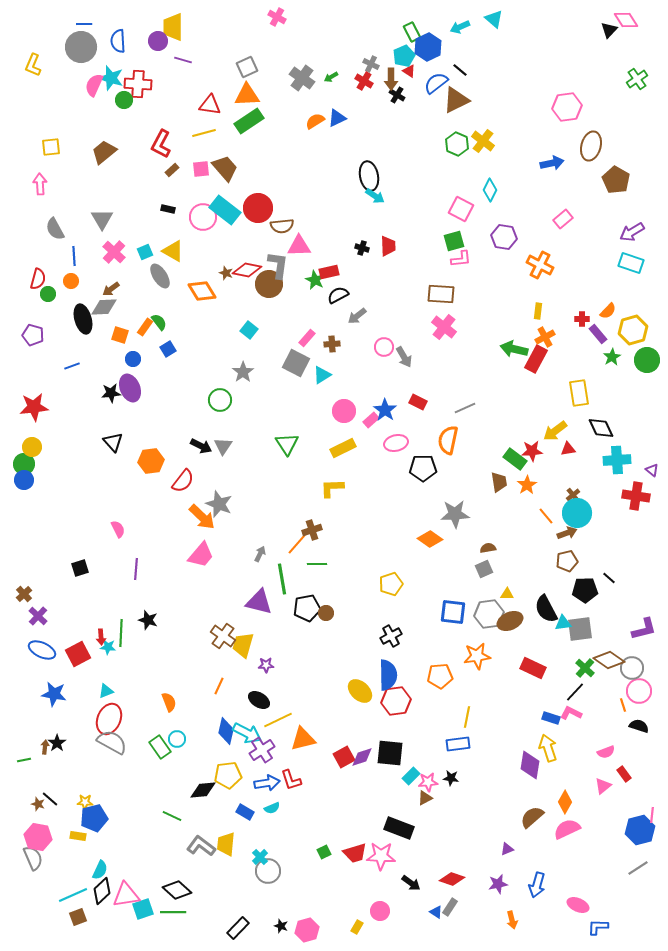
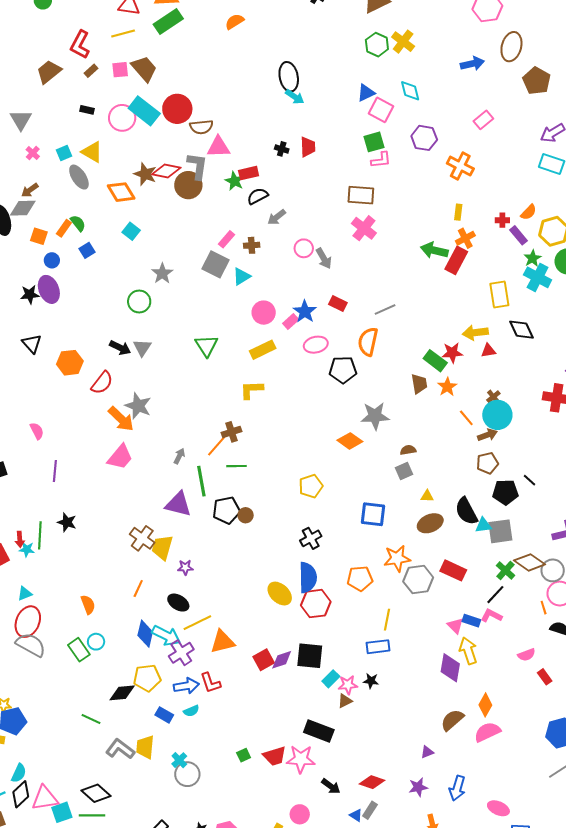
blue triangle: (337, 118) -> (366, 93), moved
brown trapezoid: (104, 152) -> (49, 72), moved
cyan diamond: (490, 190) -> (410, 91), turned -40
pink cross: (114, 252) -> (33, 153), size x0.6
brown star: (226, 273) -> (145, 174), size x1.6
cyan square: (249, 330) -> (131, 231), moved
yellow arrow: (555, 431) -> (475, 333), turned 30
cyan cross: (617, 460) -> (538, 277), moved, turned 32
gray hexagon: (489, 614) -> (418, 579), moved
pink triangle: (603, 786) -> (455, 626), moved, turned -36

